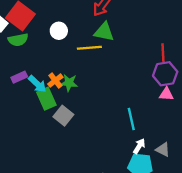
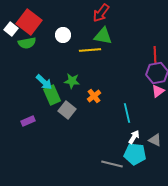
purple rectangle: (19, 77) -> (28, 121), moved
orange cross: (55, 81) -> (94, 96), moved
pink triangle: (166, 94) -> (158, 91), turned -40

